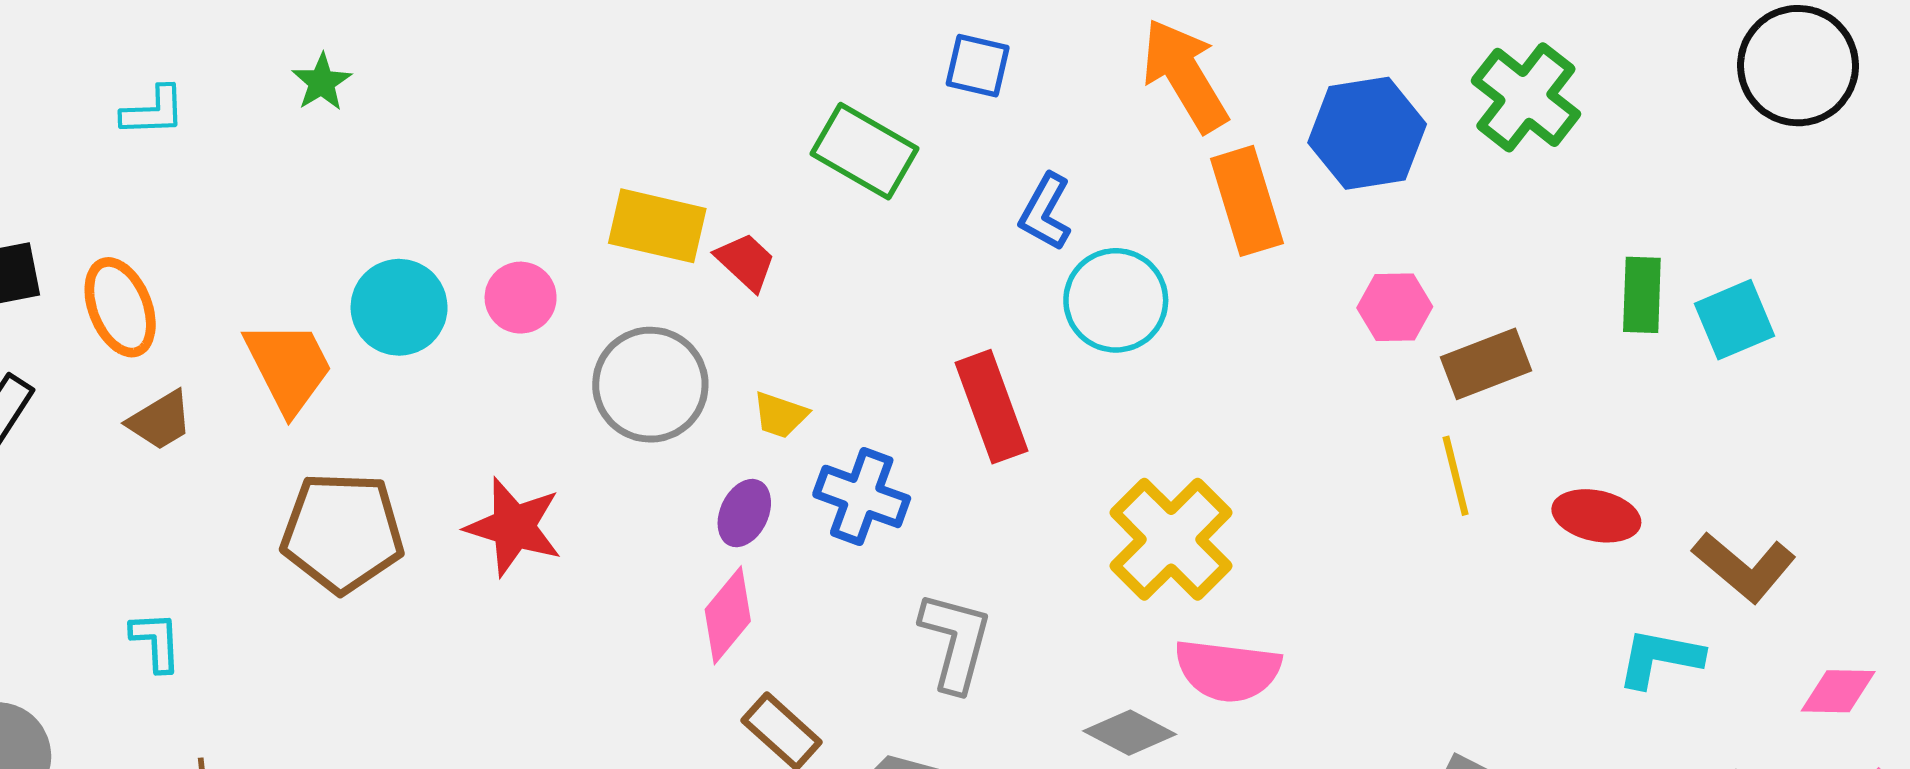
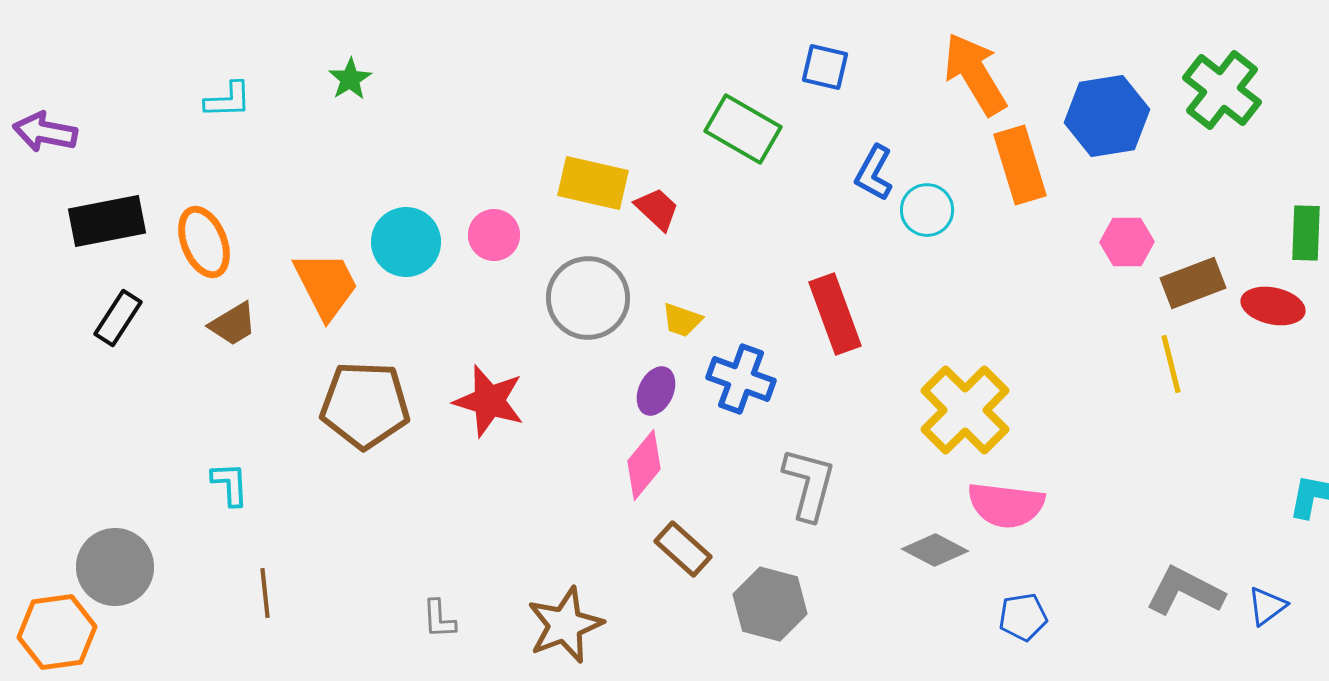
cyan circle: (1116, 300) -> (927, 210), moved, size x0.7
red ellipse: (1596, 516) -> (1273, 306), moved

